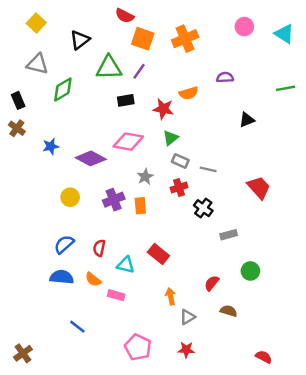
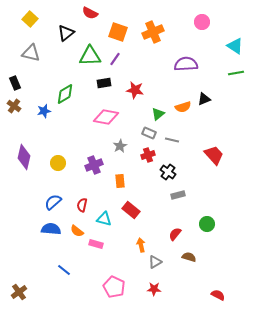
red semicircle: (125, 16) -> (90, 13), moved
cyan triangle: (284, 34) -> (235, 46), moved
purple semicircle: (225, 77) -> (186, 64), size x1.6
green diamond: (63, 89) -> (65, 94), moved
orange semicircle: (189, 93) -> (183, 107), moved
green triangle: (171, 138) -> (158, 114), moved
blue star: (51, 146) -> (44, 111), moved
purple diamond: (91, 158) -> (24, 157), moved, turned 75
orange rectangle: (140, 206) -> (120, 181), moved
gray rectangle: (229, 235) -> (178, 195), moved

